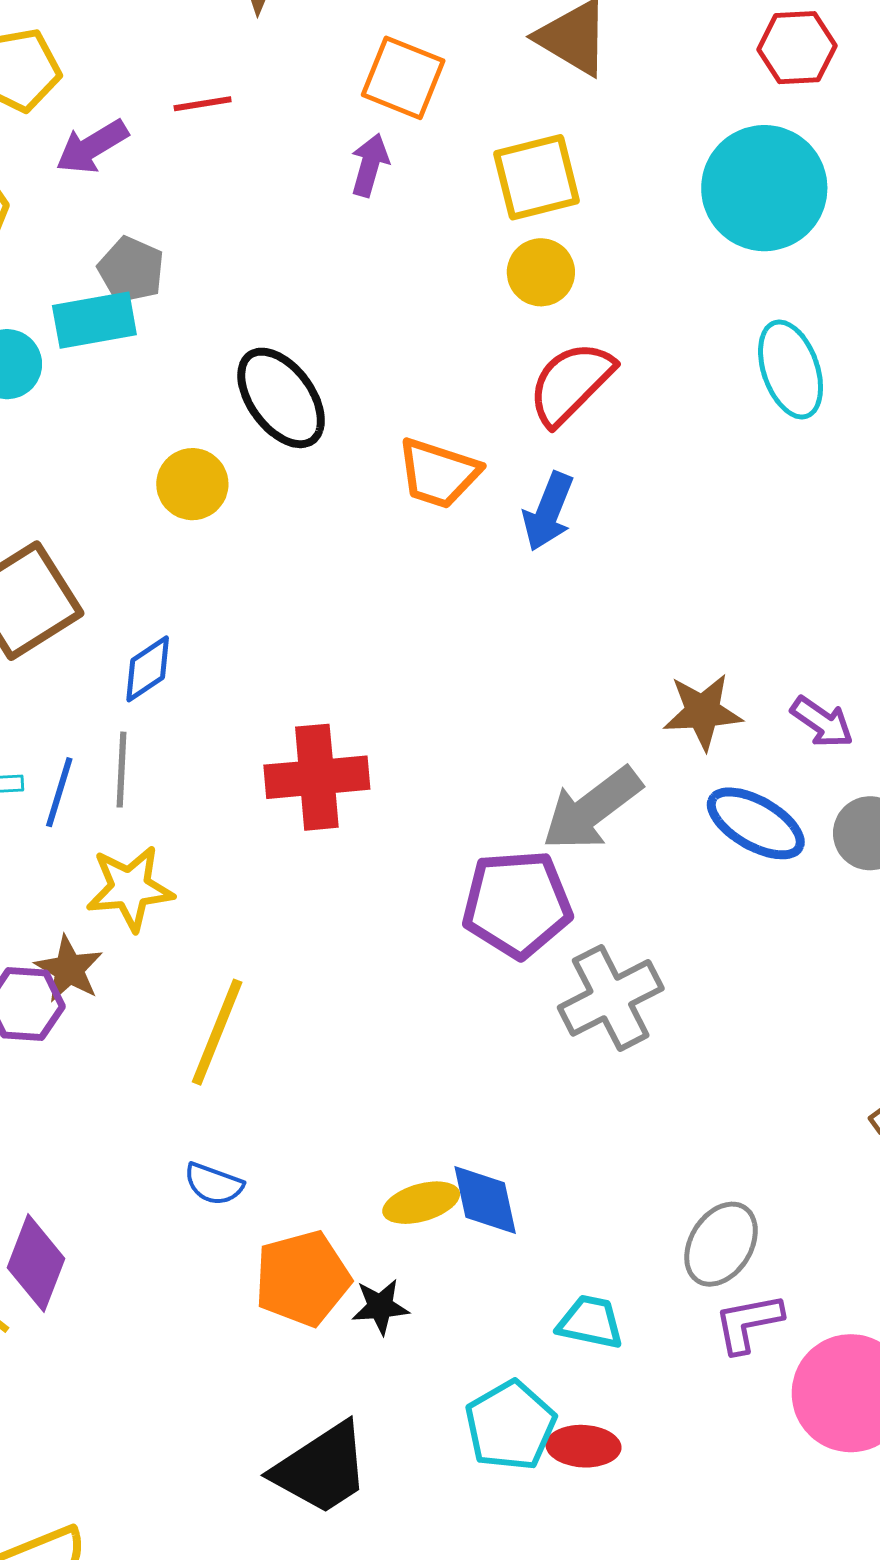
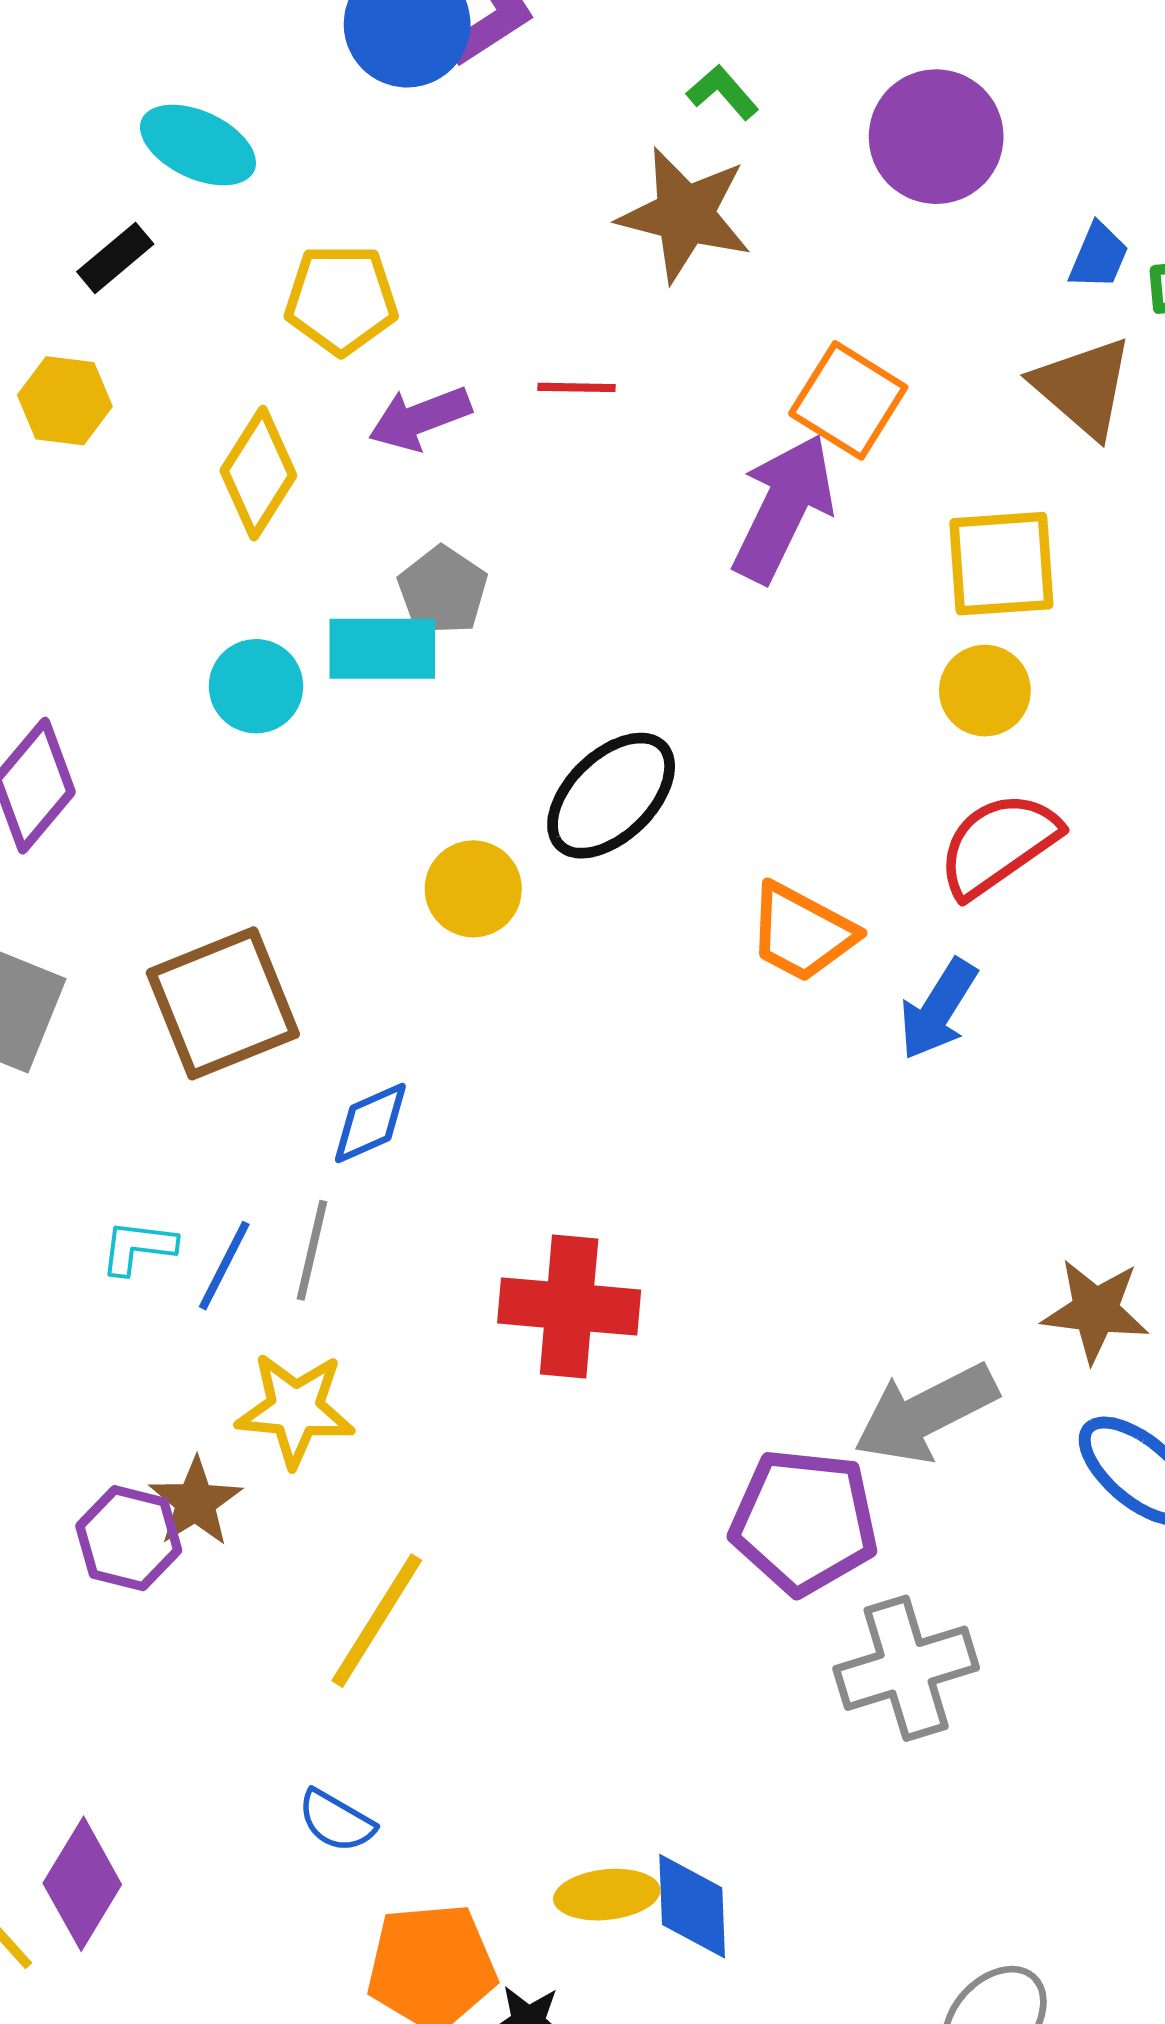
purple arrow: (370, 165) -> (783, 508), size x1.8
black ellipse: (281, 398) -> (611, 796), turned 72

